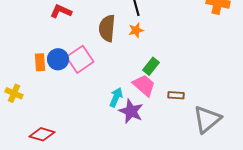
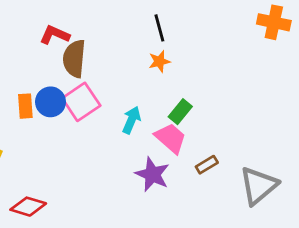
brown semicircle: (107, 28) -> (74, 59), moved
brown rectangle: (176, 95) -> (207, 165), moved, turned -35
cyan arrow: (116, 97) -> (131, 120), moved

